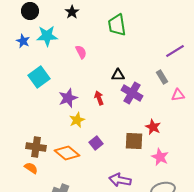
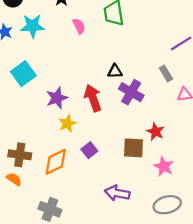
pink semicircle: (81, 52) -> (79, 26), moved
red arrow: (99, 98) -> (93, 98), size x1.6
orange diamond: (67, 153) -> (56, 162), turned -65

